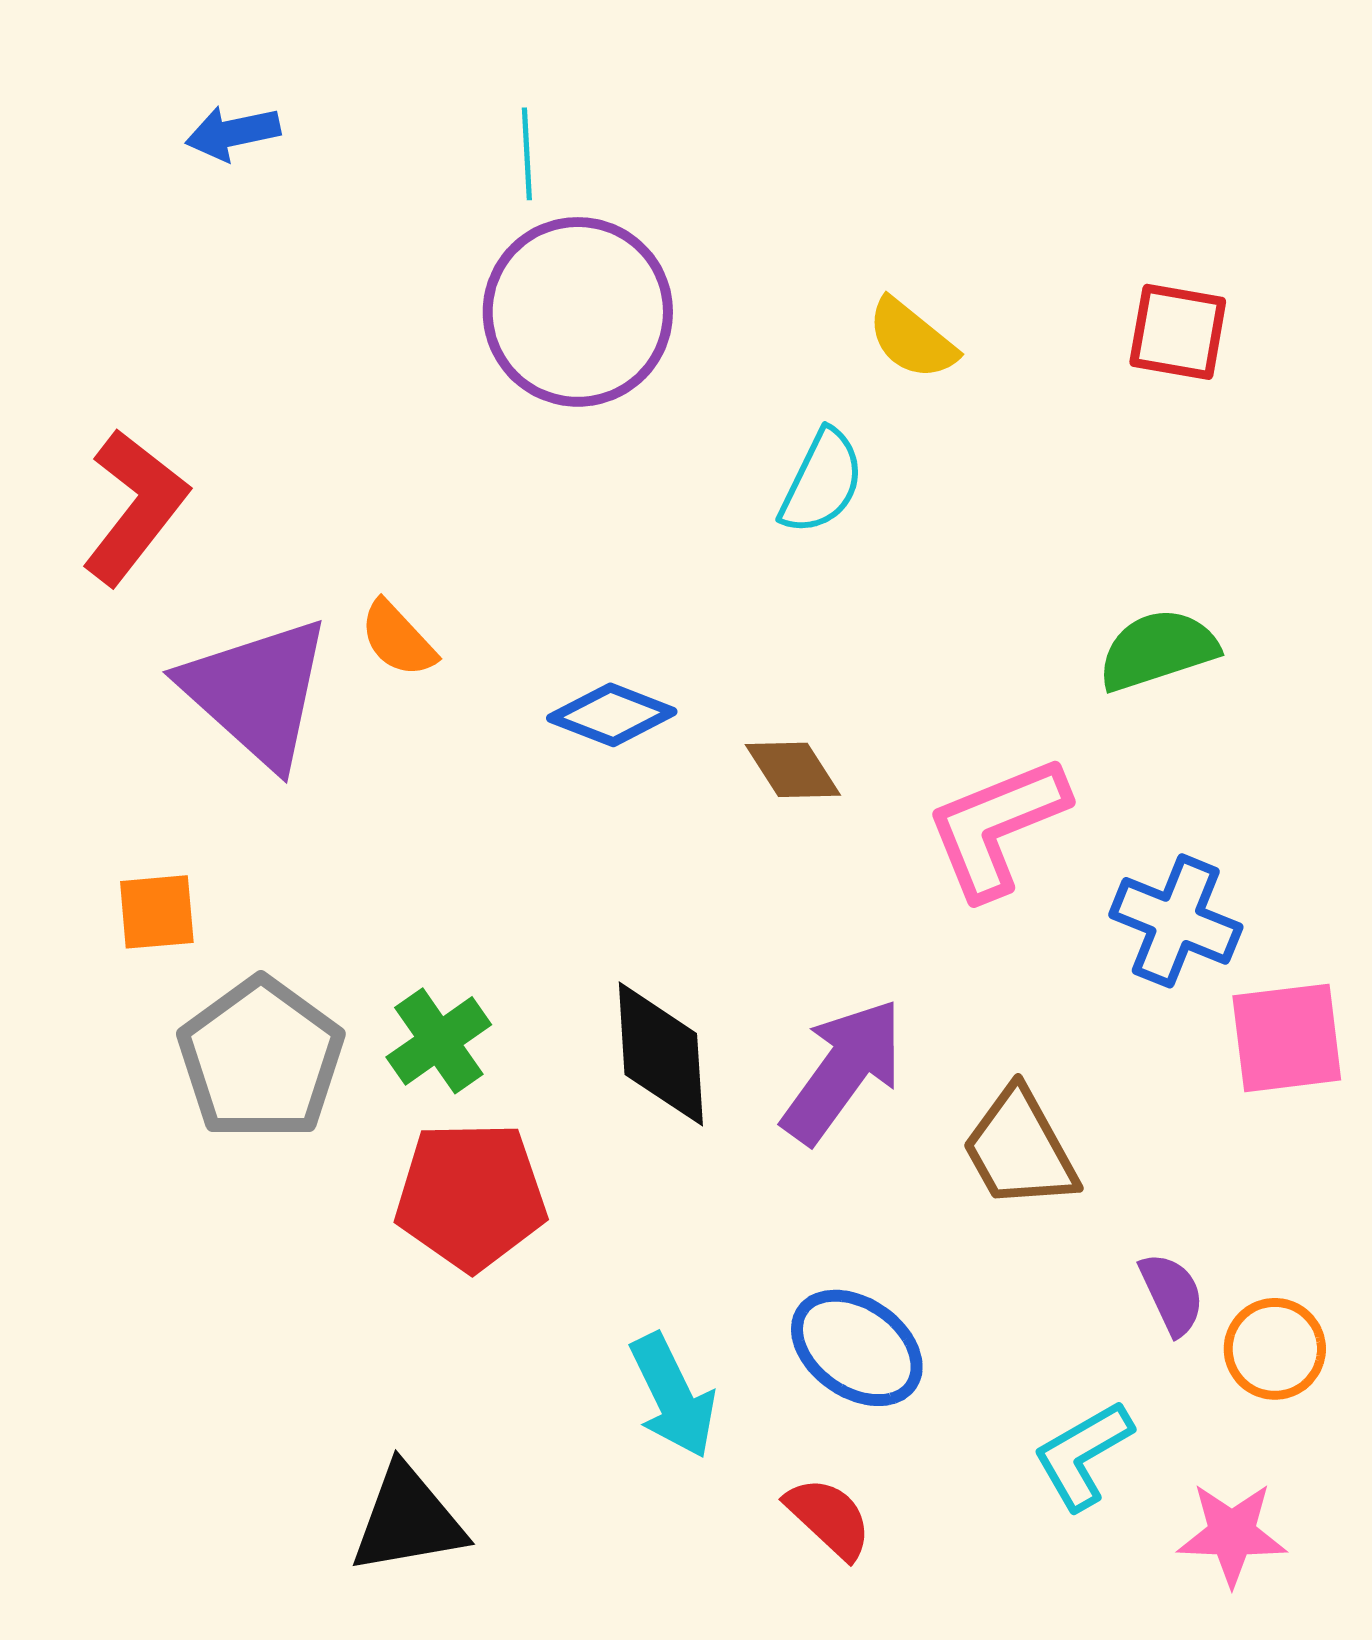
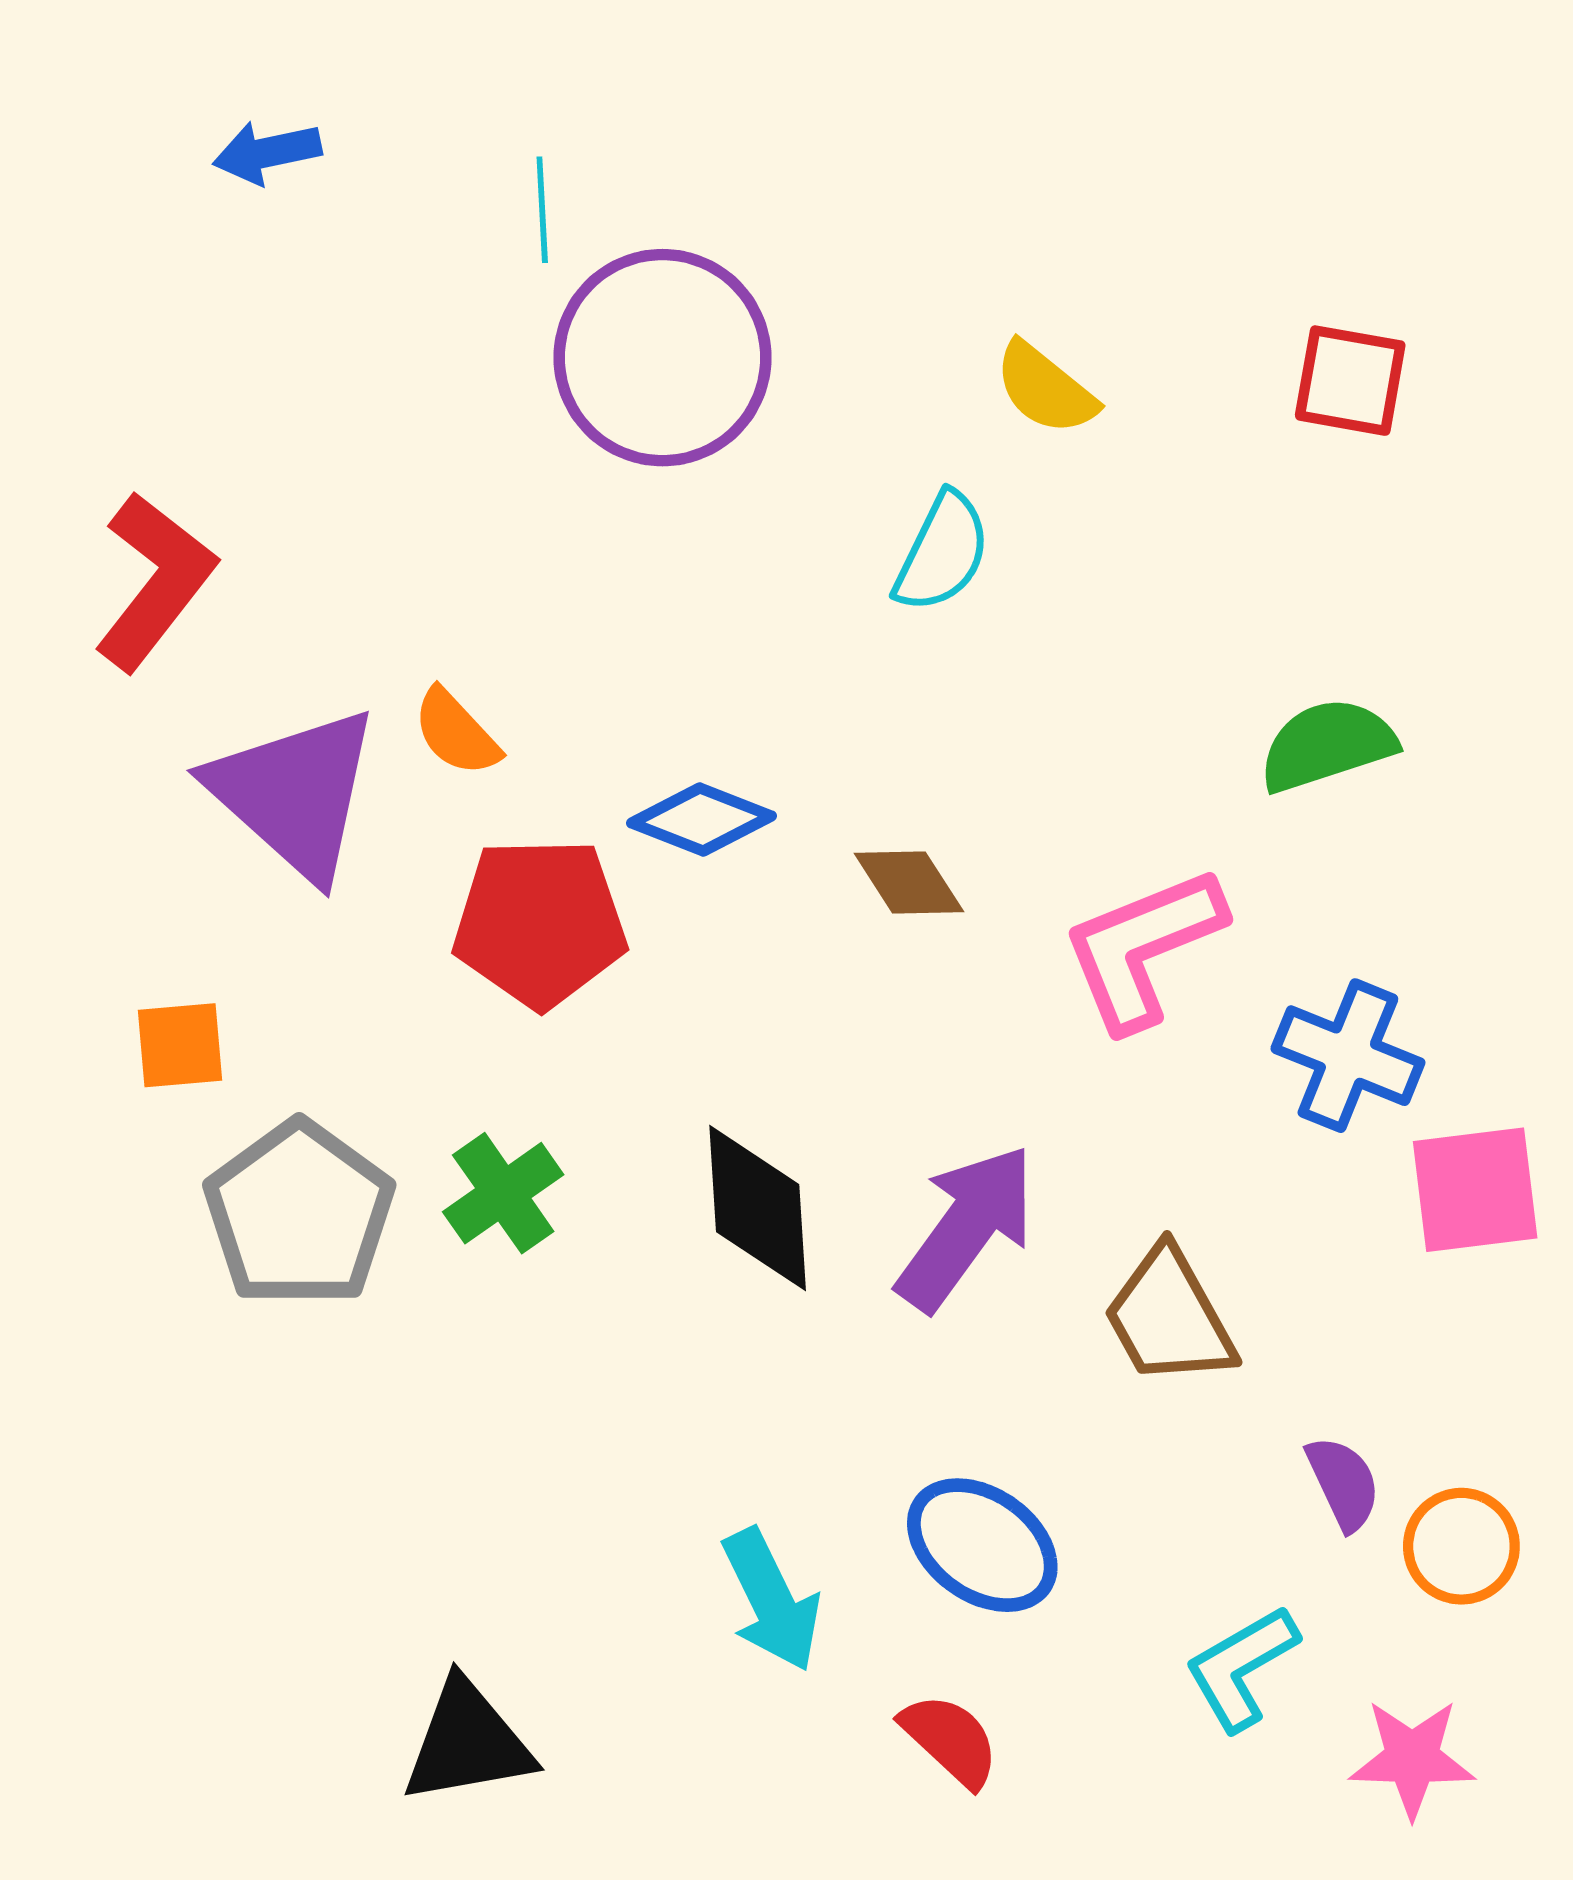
cyan line: (527, 154) -> (542, 210), moved
red pentagon: (471, 1196) -> (540, 923), moved

